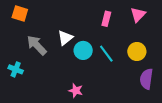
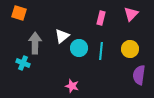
gray arrow: (37, 45) -> (35, 43), turned 45
cyan line: (106, 54) -> (101, 51), turned 42
cyan cross: (16, 69) -> (23, 63), moved

